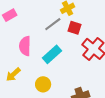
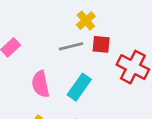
gray line: (53, 24) -> (71, 46), turned 36

